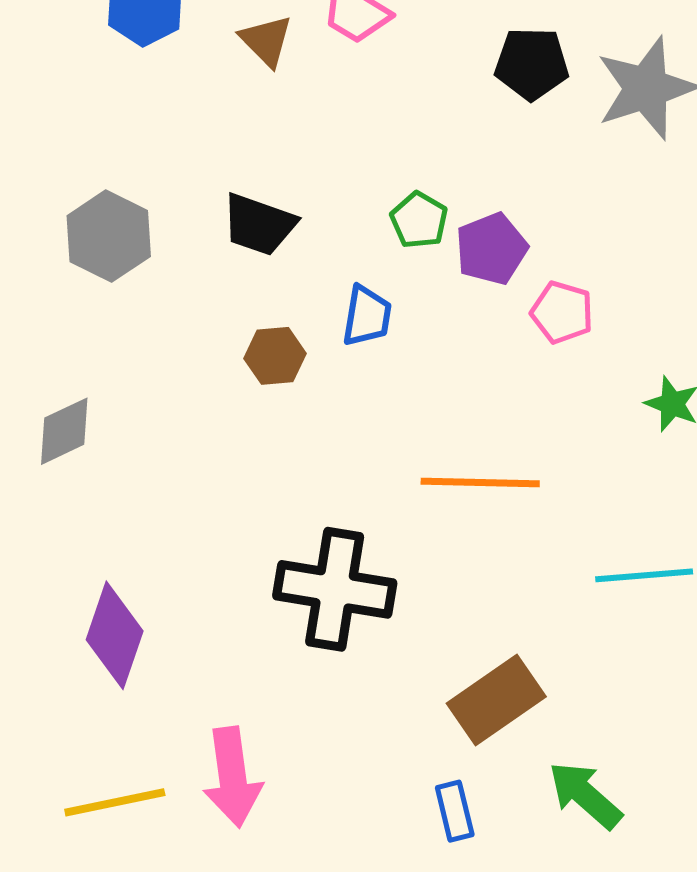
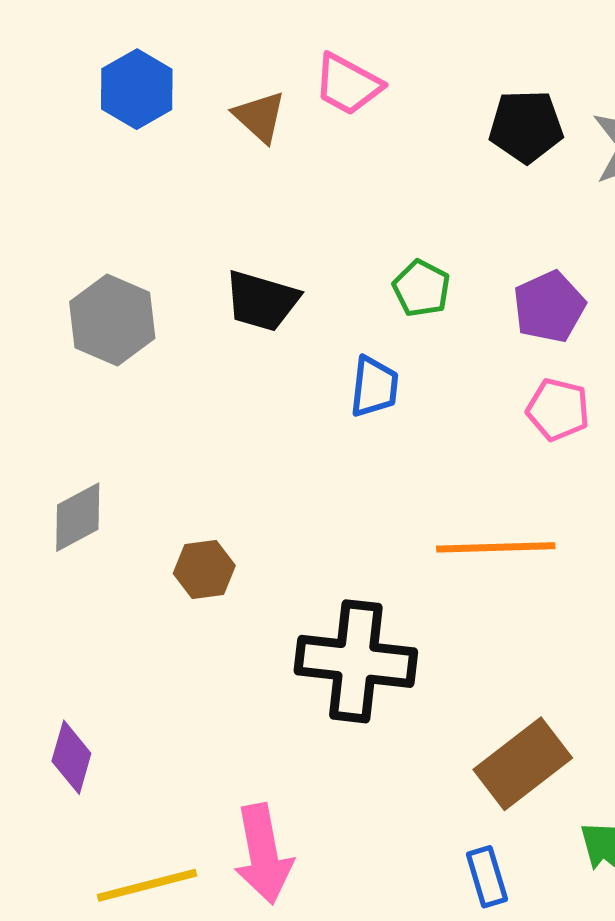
purple pentagon: (491, 249) -> (549, 307), moved
pink pentagon: (562, 312) -> (558, 410), moved
brown hexagon: (275, 356) -> (204, 570), moved
purple diamond: (115, 635) -> (71, 757), moved, size x0.7

